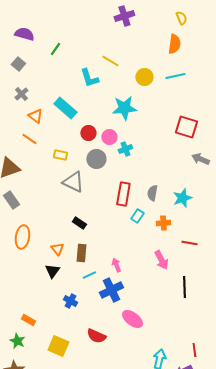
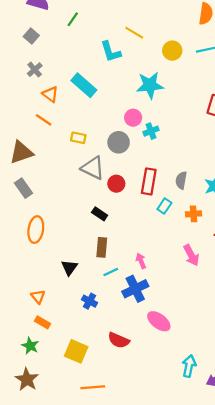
red circle: (88, 133) -> (116, 184), moved
orange triangle: (57, 249) -> (38, 297), moved

